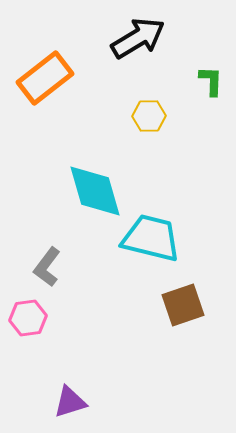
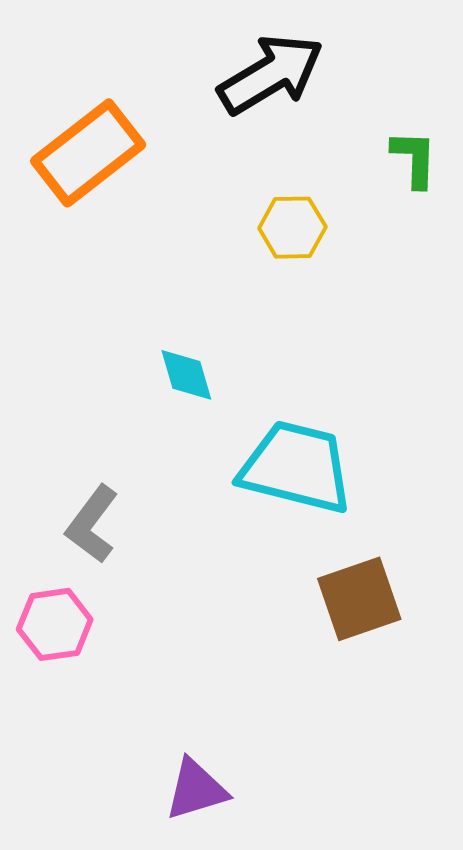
cyan diamond: (95, 191) -> (186, 375), size x0.5
purple triangle: (70, 402) -> (196, 789), moved

